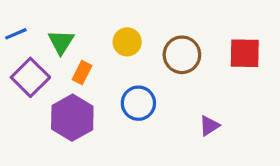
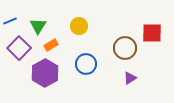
brown circle: (182, 55) -> (125, 48), moved
orange rectangle: (82, 73) -> (51, 45), turned 32

